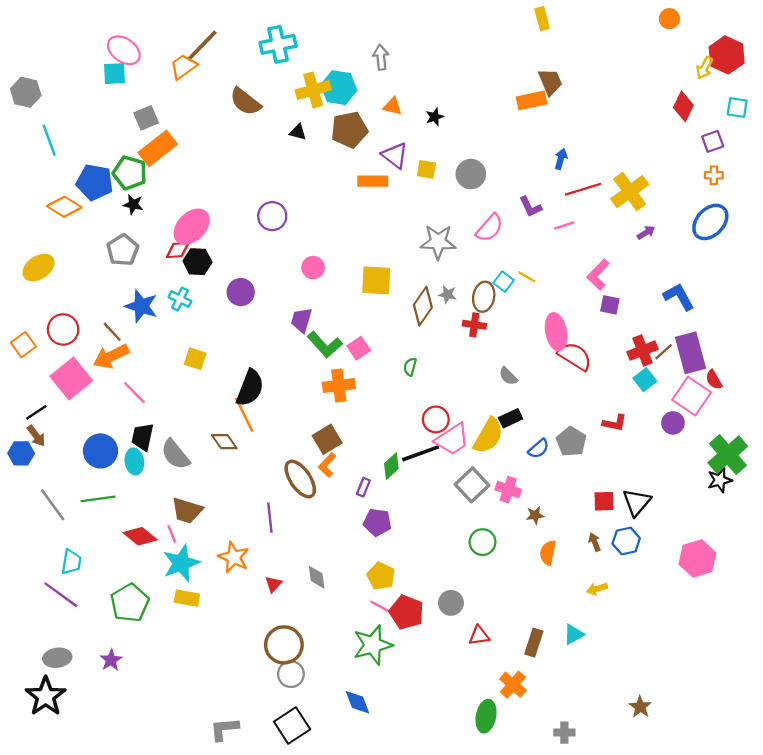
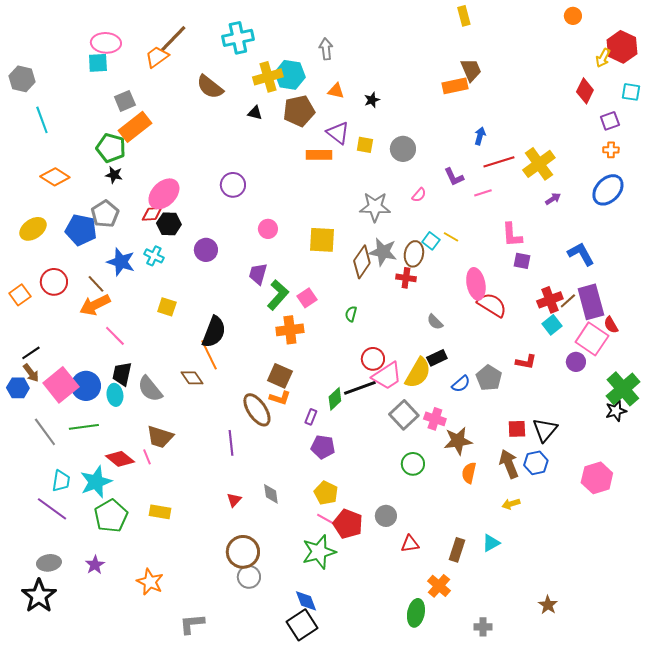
pink ellipse: (124, 50) -> (106, 43), turned -32
blue pentagon: (95, 182) -> (81, 230), moved
pink semicircle: (490, 228) -> (419, 195), size x0.6
pink L-shape: (598, 275) -> (512, 235), turned -48
gray star: (447, 294) -> (383, 252), size x1.8
green L-shape: (325, 345) -> (278, 295), turned -96
pink square: (71, 379) -> (61, 385), moved
brown square: (327, 439) -> (280, 376), turned -35
orange L-shape: (327, 465) -> (280, 398), turned -115
brown star: (535, 515) -> (458, 441), size x1.8
brown arrow: (595, 542) -> (509, 464), size x1.8
orange star: (234, 557) -> (150, 582), moved
cyan star: (181, 563) -> (96, 482), moved
black square: (292, 726) -> (302, 625), moved

